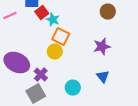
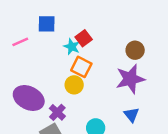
brown circle: (108, 12) -> (135, 50), moved
red square: (42, 13) -> (84, 38), moved
purple star: (102, 47) -> (130, 79), size x1.4

